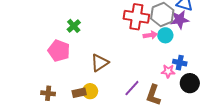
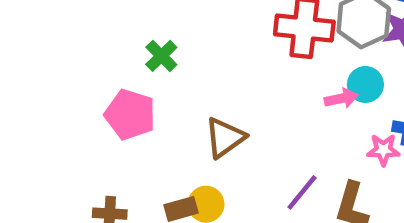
pink arrow: (150, 35) -> (341, 98), moved
cyan circle: (165, 35) -> (365, 84), moved

